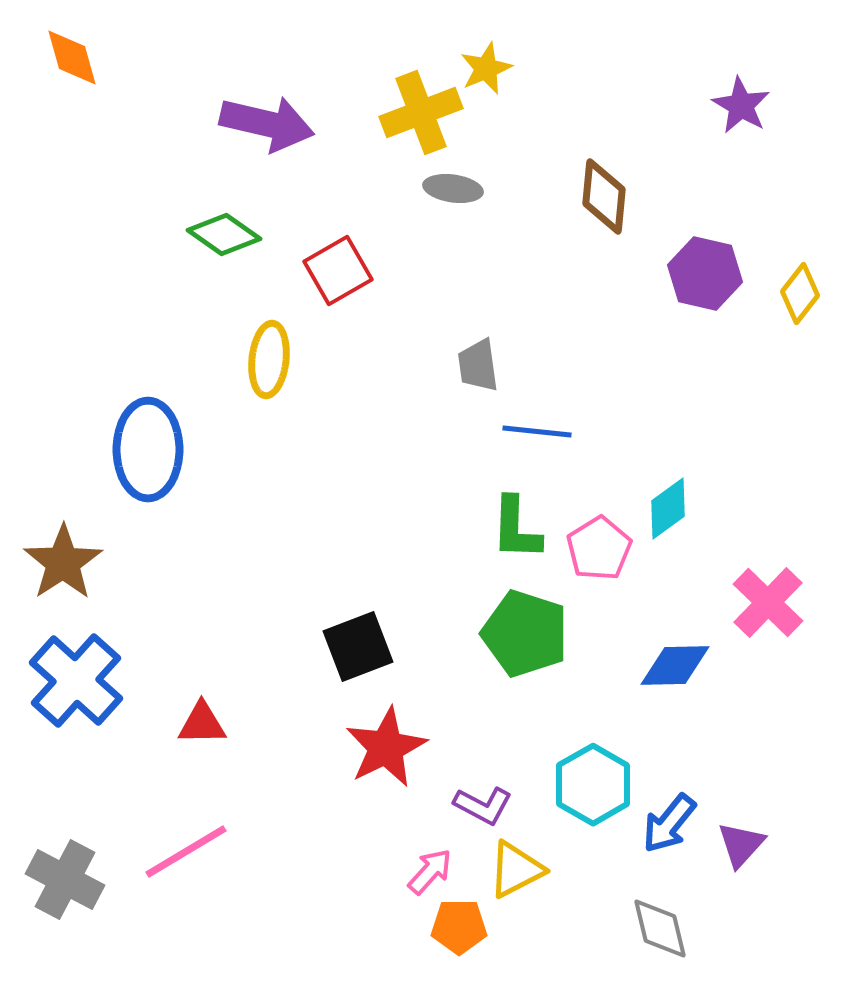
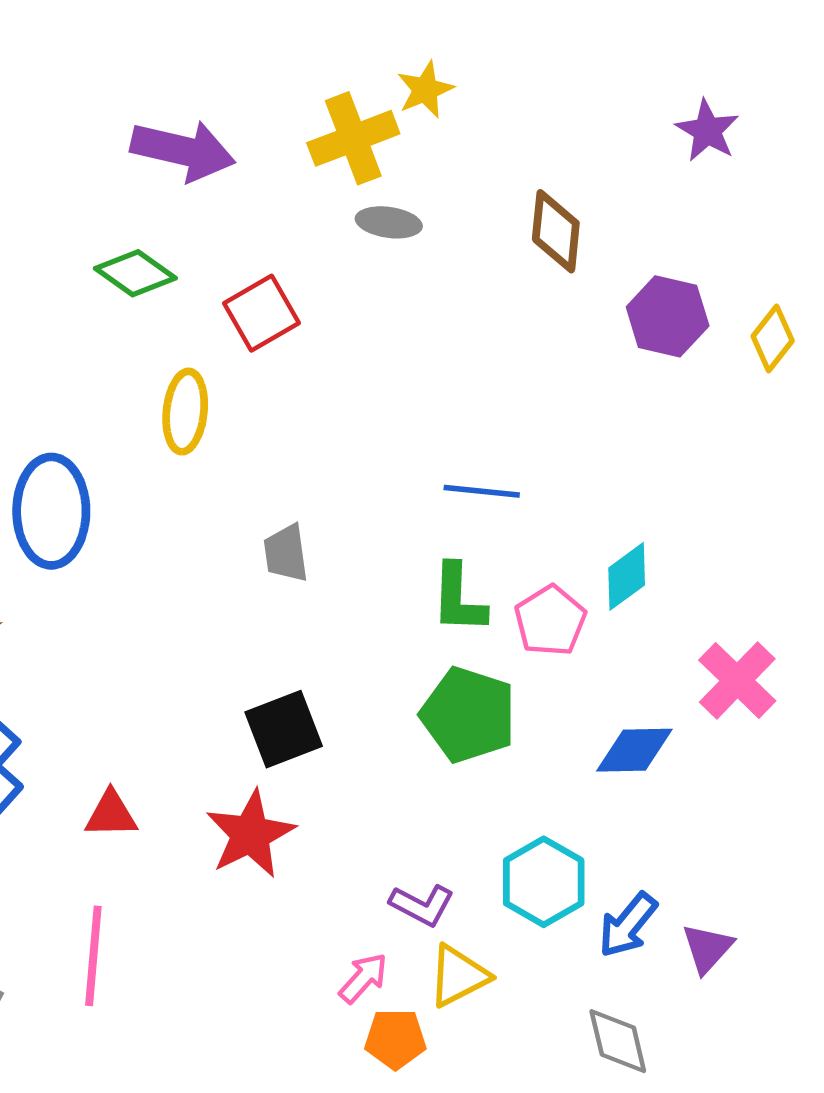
gray trapezoid: (478, 366) -> (286, 553), moved
red star: (386, 748) -> (250, 834), moved
pink line: (186, 852) -> (93, 956), turned -54

